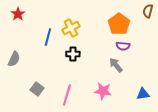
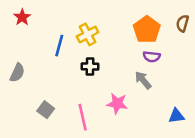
brown semicircle: (148, 11) -> (183, 23), moved
pink star: (103, 91) -> (117, 104), moved
pink line: (67, 95) -> (83, 117), turned -30

